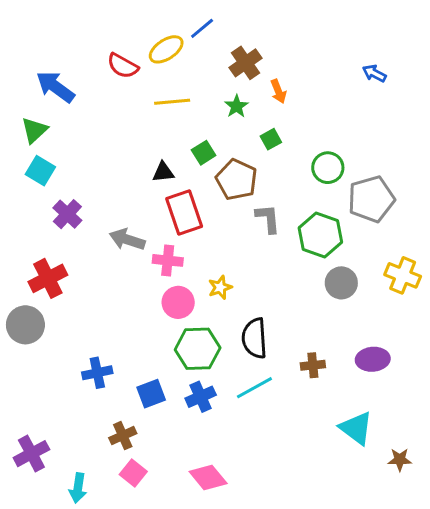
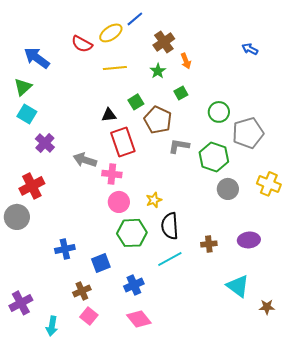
gray L-shape: (268, 219) -> (179, 146), turned -75
yellow star: (220, 287) -> (154, 200), moved
blue cross: (201, 397) -> (134, 285), moved

